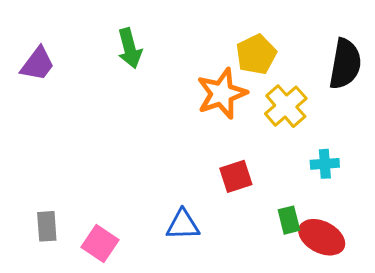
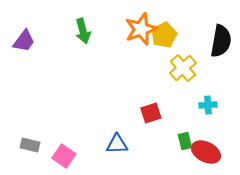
orange star: (222, 94) -> (141, 29), moved
gray rectangle: (47, 226) -> (30, 145), turned -72

